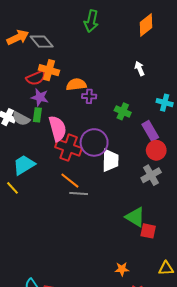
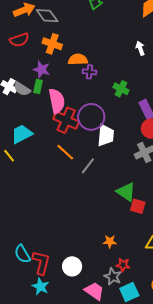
red semicircle: (36, 78) -> (19, 40), moved
gray line: (79, 194) -> (88, 166), moved, turned -60

